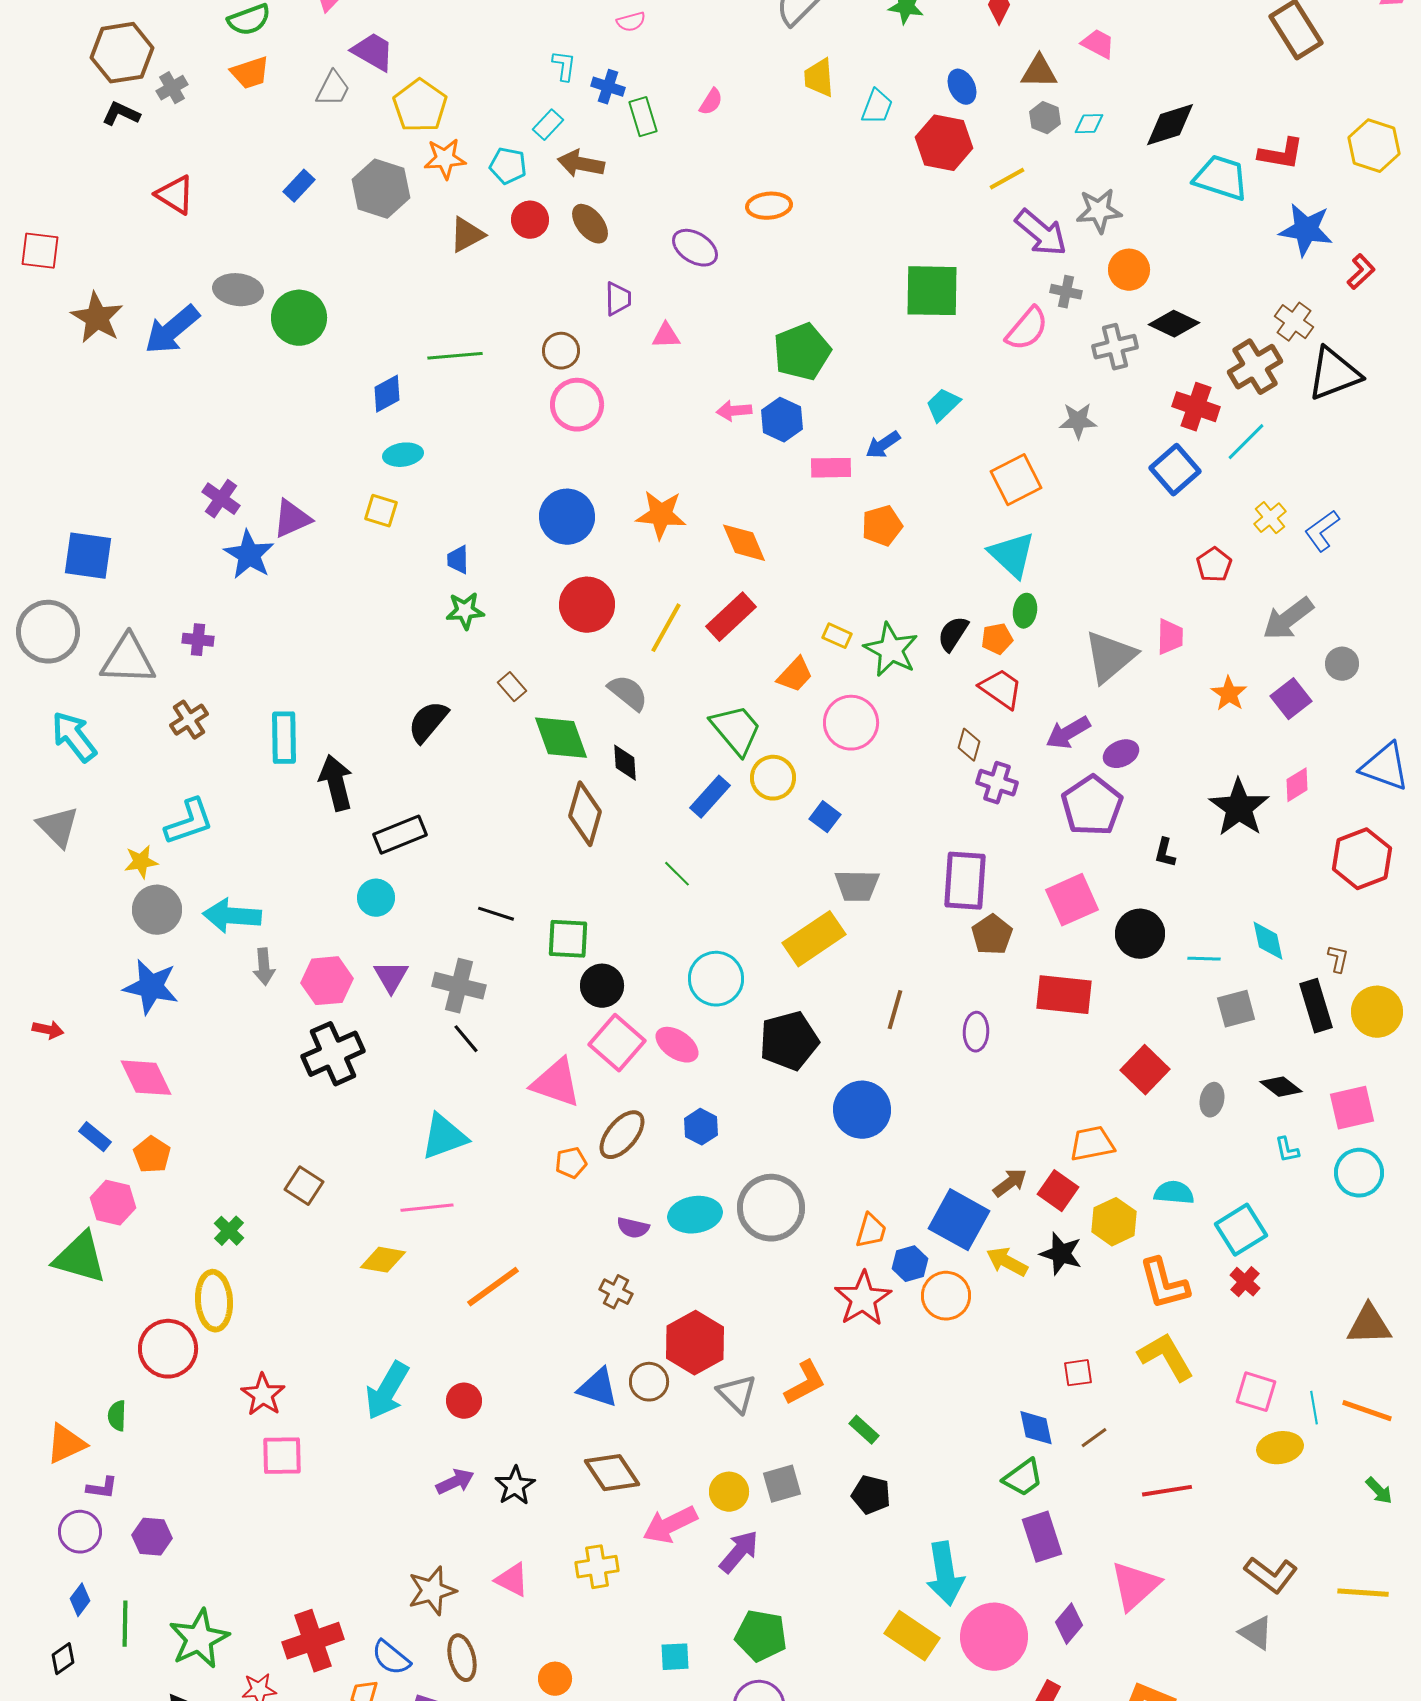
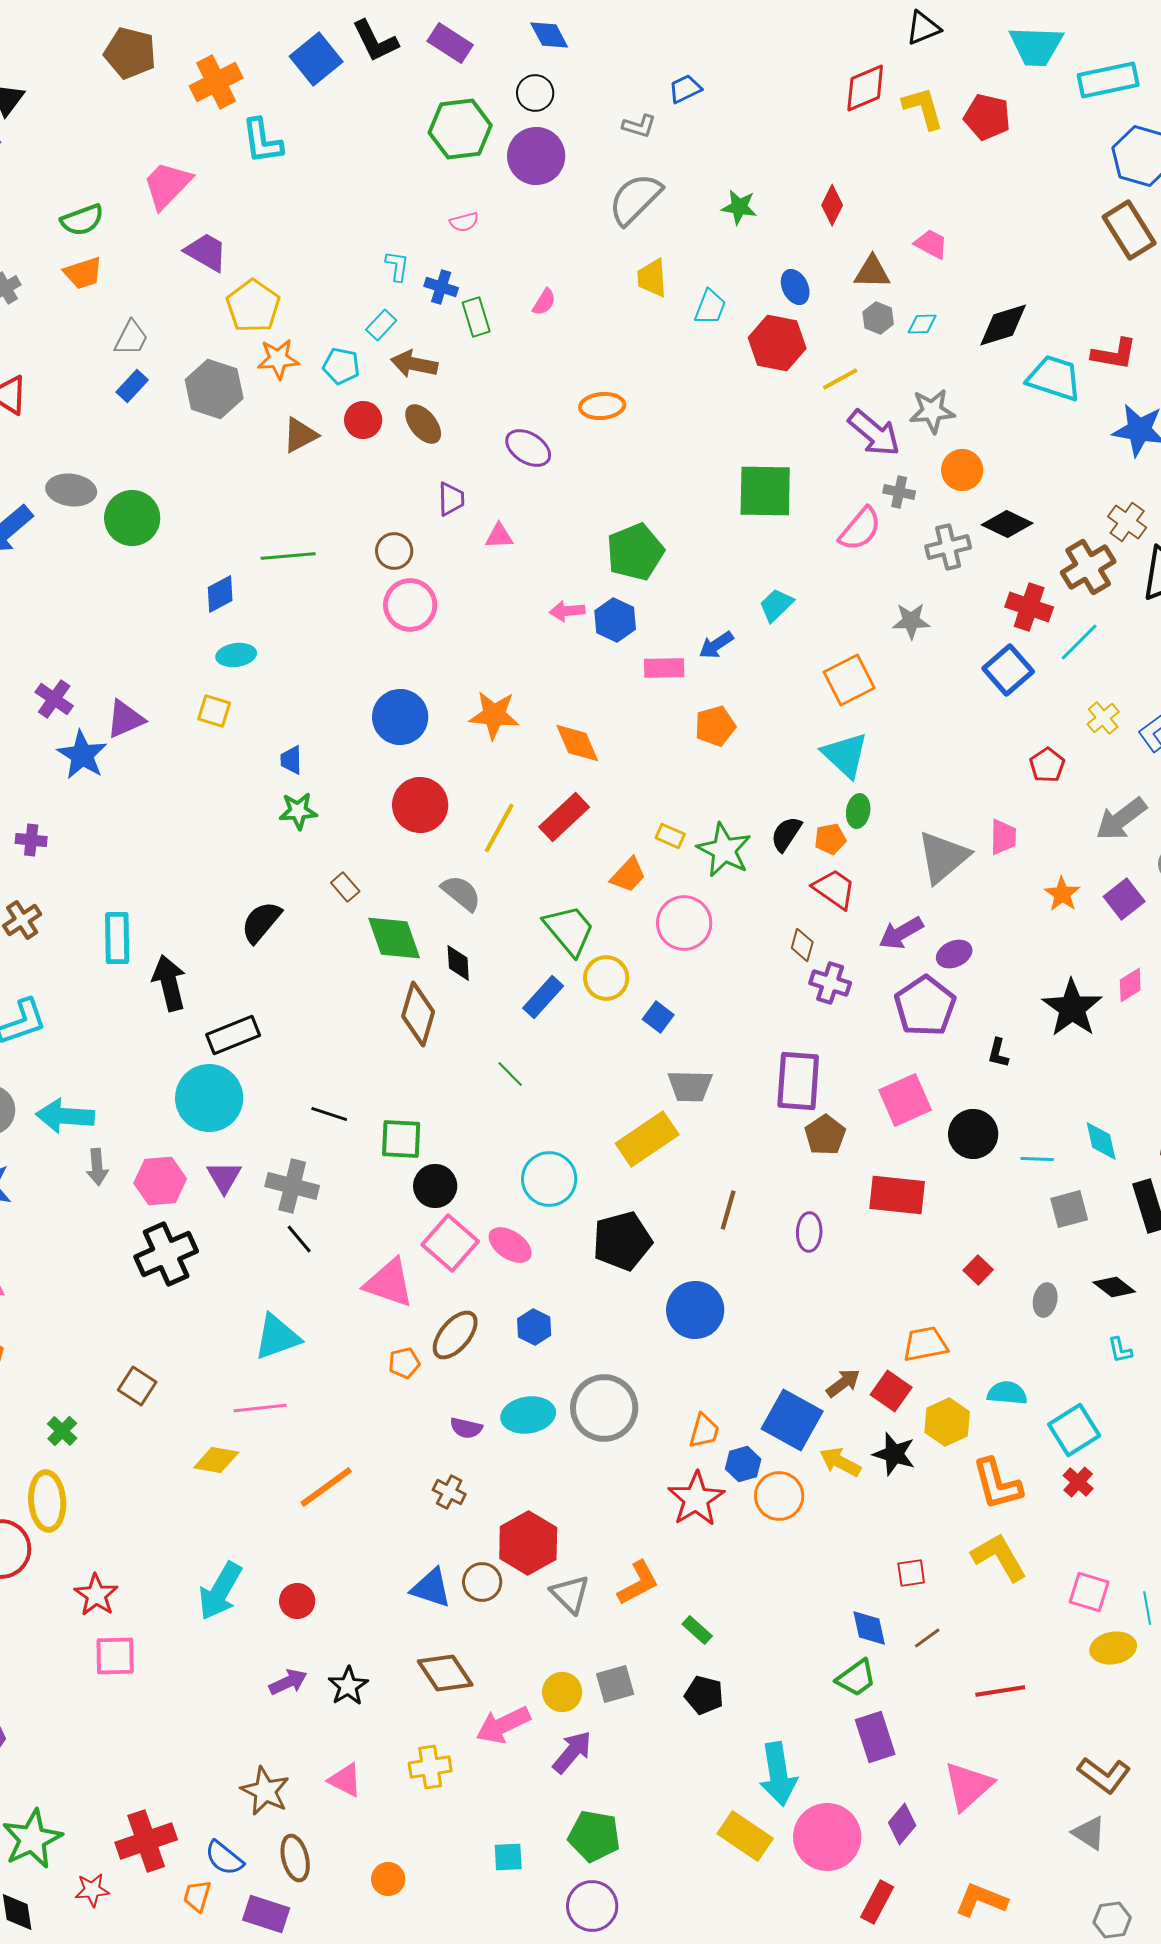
gray trapezoid: (333, 89) -> (131, 338), moved
cyan circle: (376, 898) -> (209, 1098), size x1.8
red square: (1145, 1070) -> (978, 1270), size x0.6
brown star: (432, 1591) -> (265, 1791), turned -30

